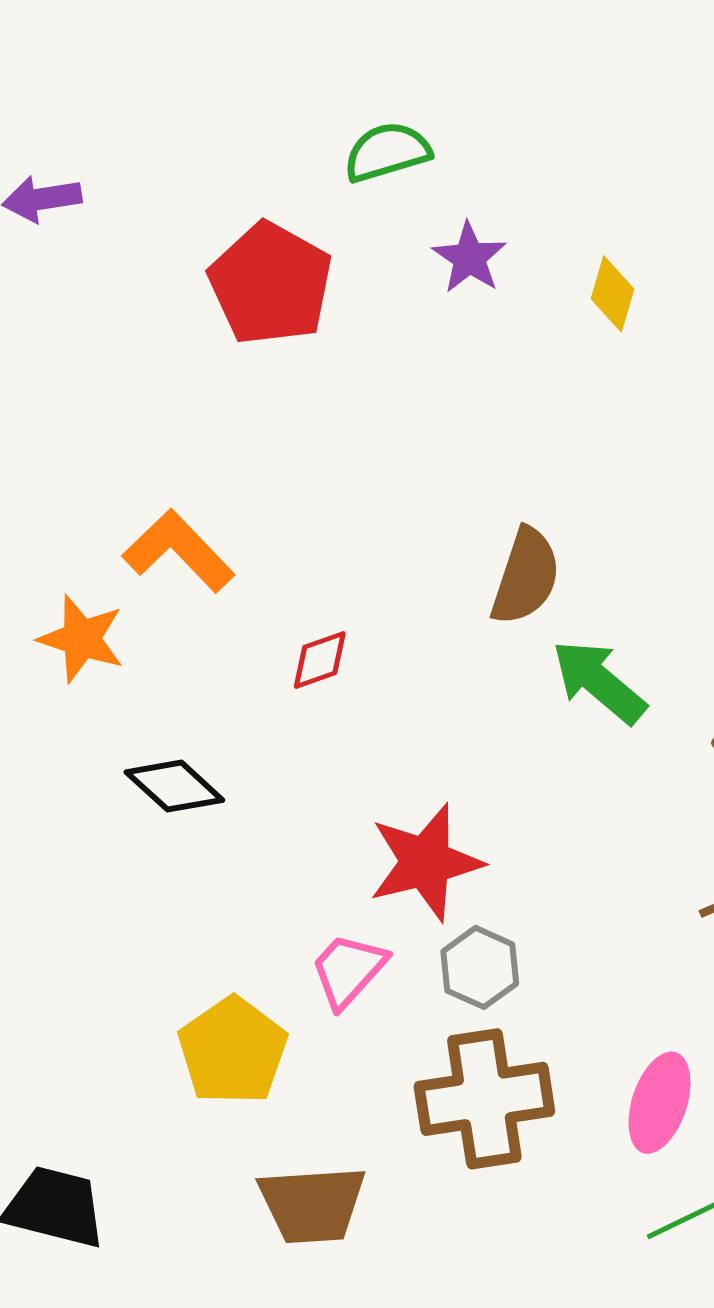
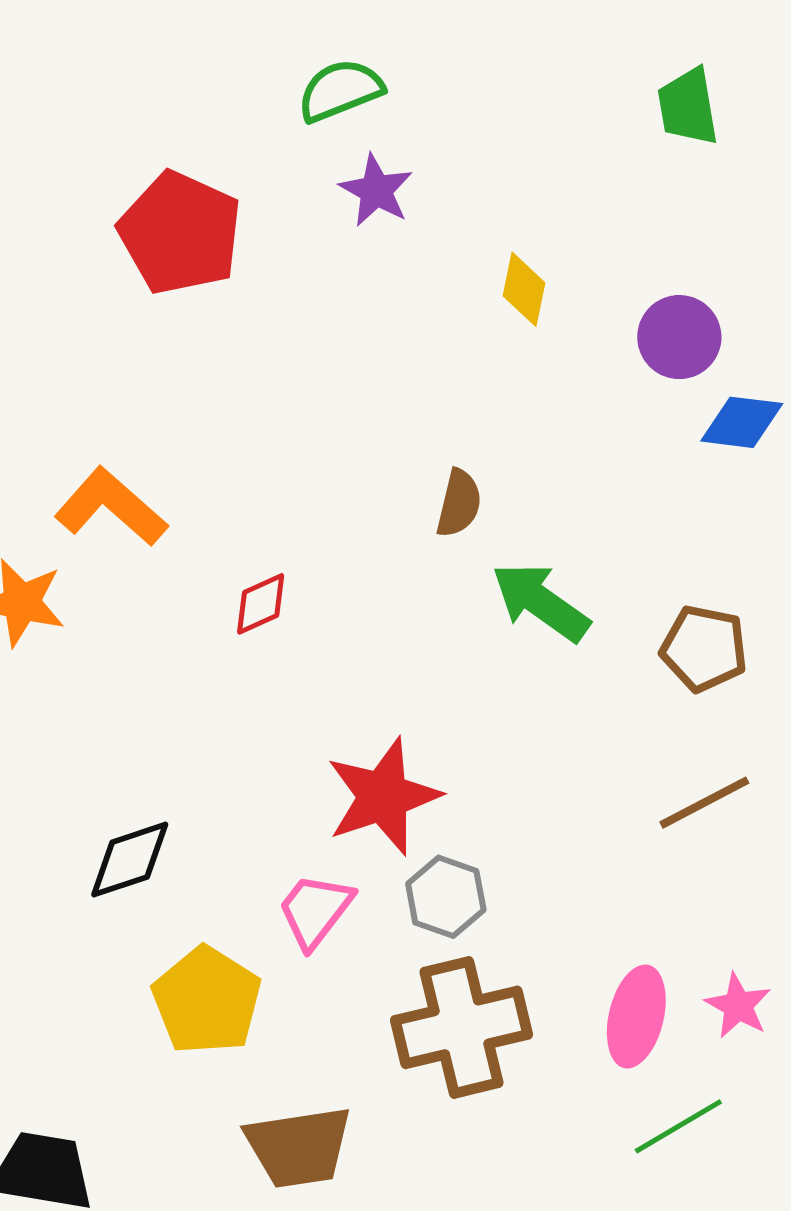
green semicircle: (387, 152) -> (340, 90), moved
yellow diamond: (613, 294) -> (524, 289), moved
brown semicircle: (526, 576) -> (459, 503), size x0.7
black diamond: (174, 786) -> (130, 860), moved, turned -56

